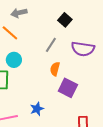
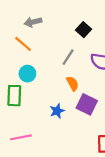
orange semicircle: (55, 69) -> (72, 83), turned 136
blue star: (37, 109) -> (57, 111), moved

